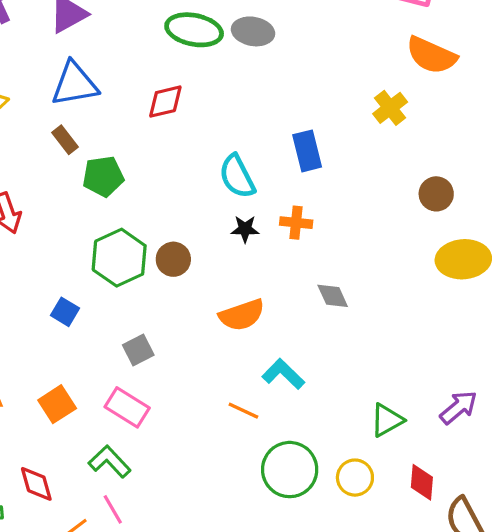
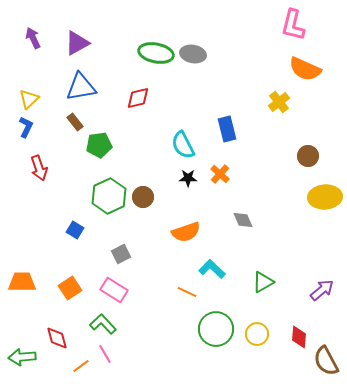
orange cross: (296, 223) -> (220, 174), turned 36
green triangle: (387, 420) -> (263, 282), moved

